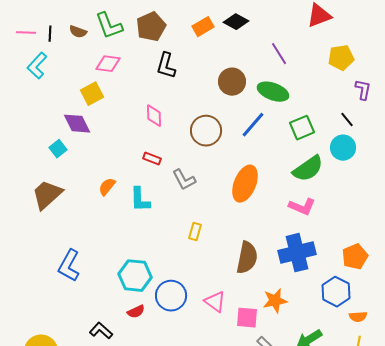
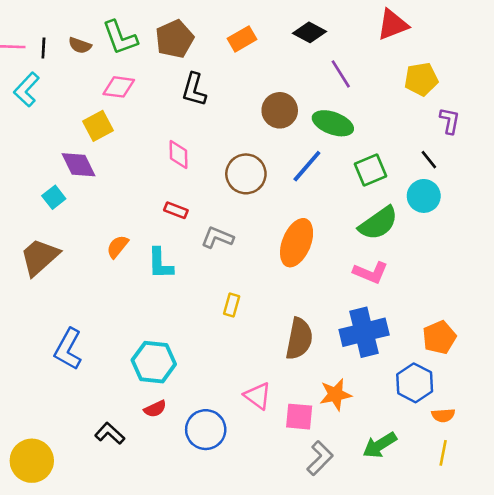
black diamond: (236, 22) -> (310, 32), moved
gray L-shape: (184, 180) -> (217, 237), turned 140
blue circle: (171, 296) -> (206, 430), moved

